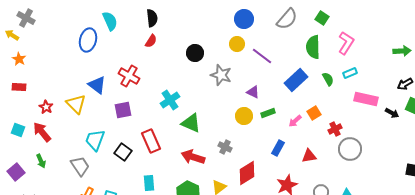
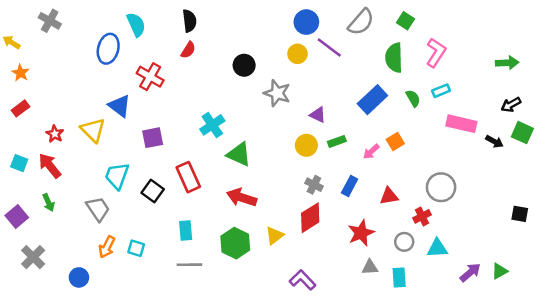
gray cross: (26, 18) -> (50, 21), moved
purple line: (262, 56) -> (329, 47), moved
red cross: (129, 76) -> (150, 77), moved
red rectangle: (19, 87) -> (20, 108), turned -40
red cross: (335, 129) -> (422, 216), moved
gray cross: (225, 147) -> (314, 185), moved

